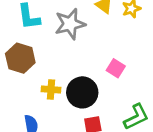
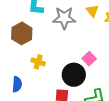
black circle: (82, 92) -> (74, 75), moved

